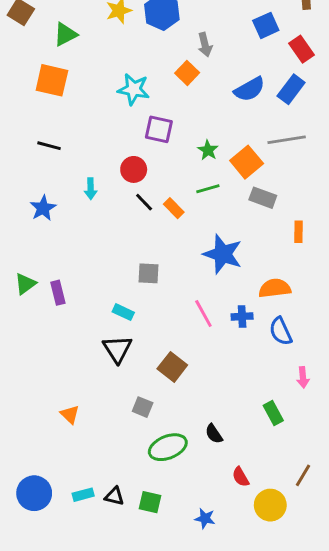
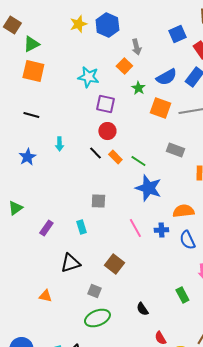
green triangle: (65, 34) -> (31, 44), moved
green star: (208, 150) -> (138, 88), moved
orange square: (247, 162) -> (160, 108), moved, turned -30
red circle: (134, 169) -> (107, 131), moved
green line: (208, 189) -> (138, 161), moved, turned 49
purple rectangle: (58, 293) -> (46, 228), moved, turned 49
cyan rectangle: (123, 312) -> (81, 227), turned 48
black triangle: (117, 349) -> (70, 263), moved, turned 45
orange triangle: (70, 414) -> (45, 296), turned -32
green ellipse: (168, 447) -> (97, 318), moved

